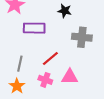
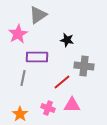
red line: (50, 59) -> (62, 82), moved
gray line: (20, 64) -> (23, 78), moved

